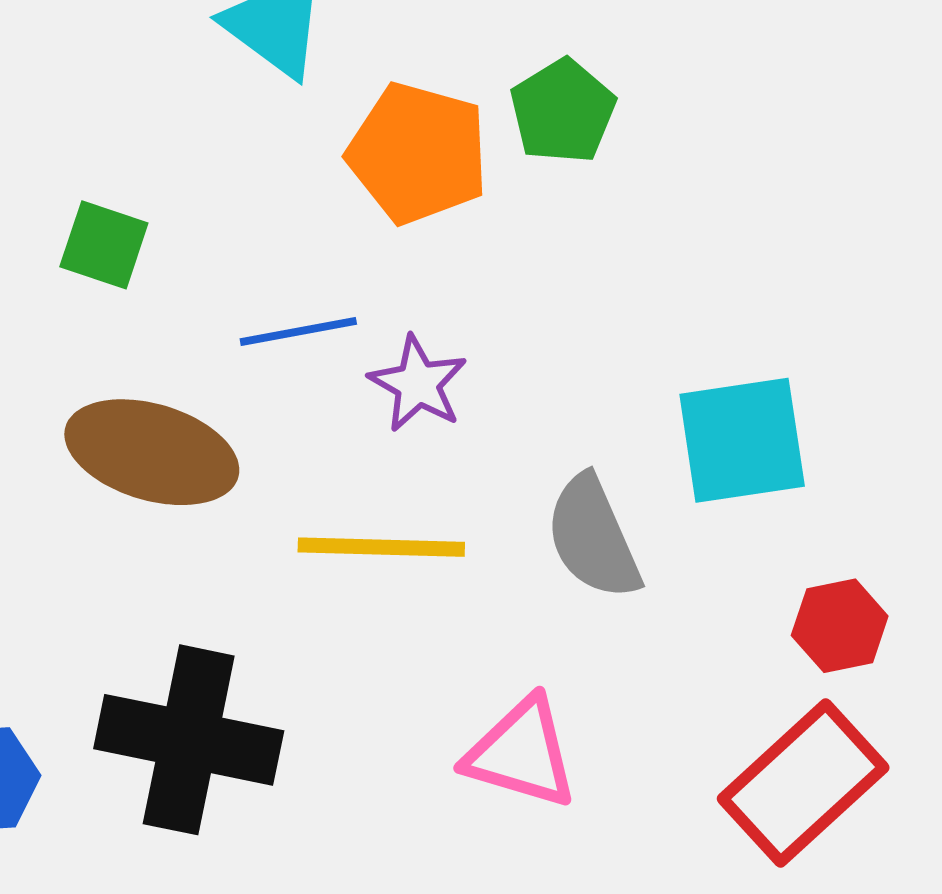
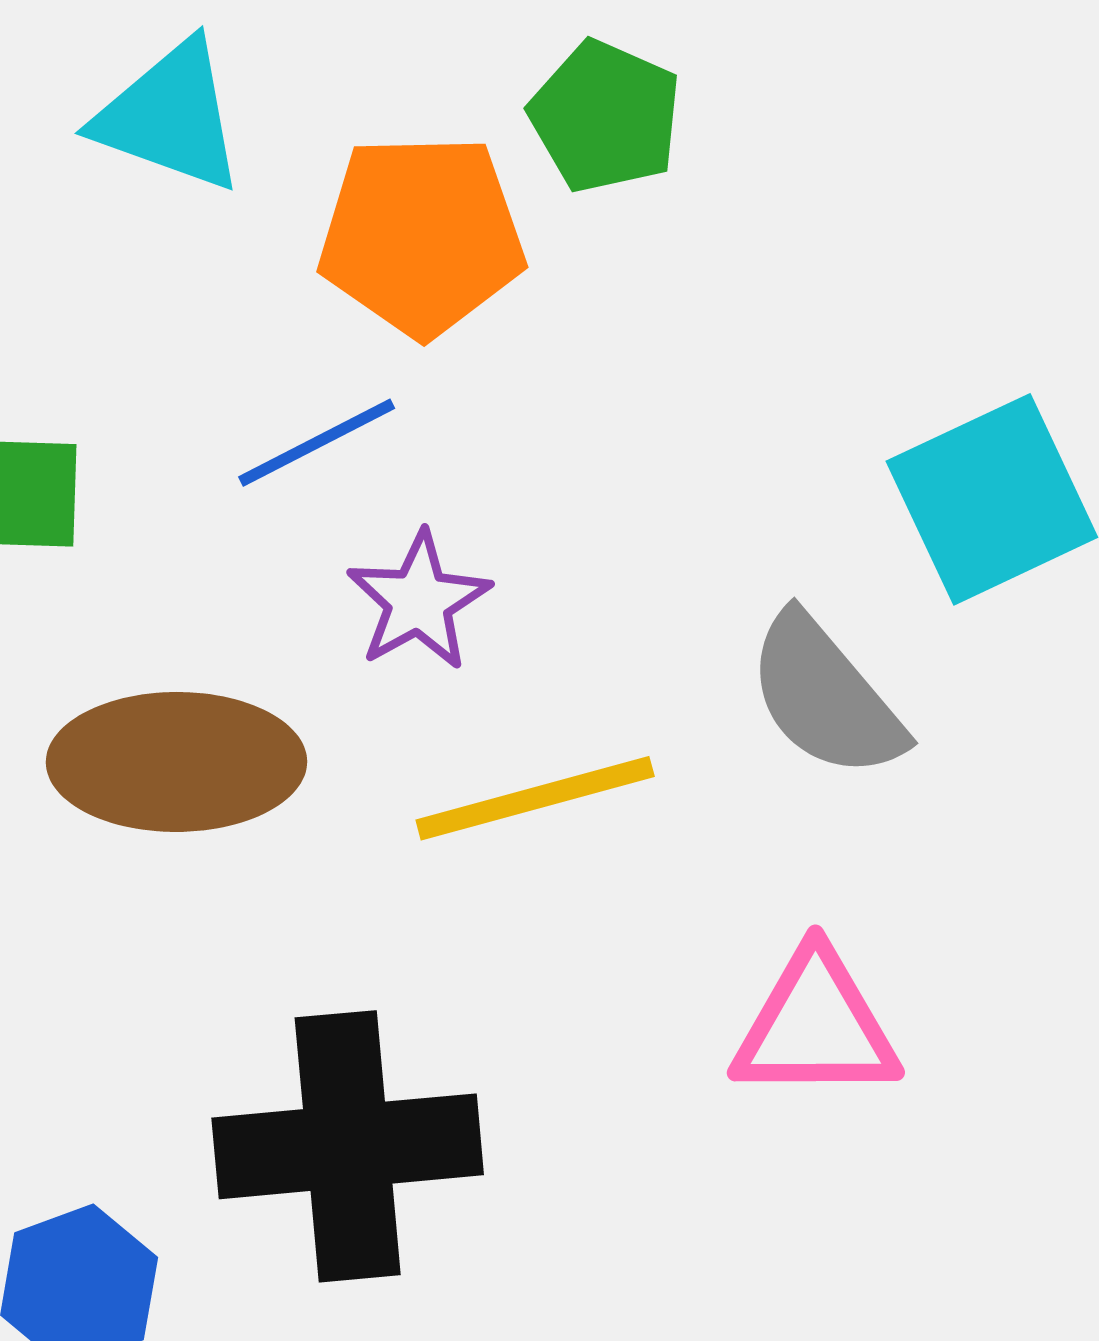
blue line: (298, 331) -> (317, 443), moved
purple star: (418, 384) -> (419, 601), moved, turned 30

